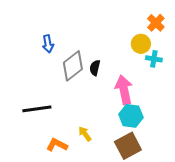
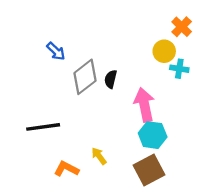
blue arrow: (48, 44) -> (56, 51), turned -36

